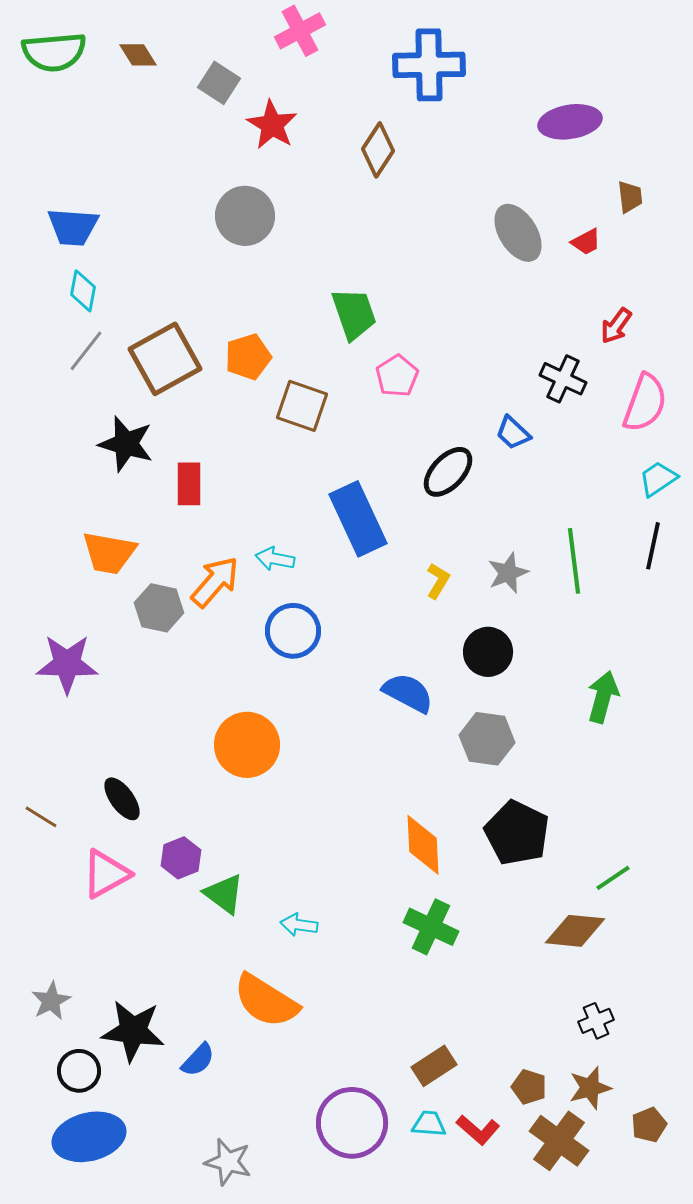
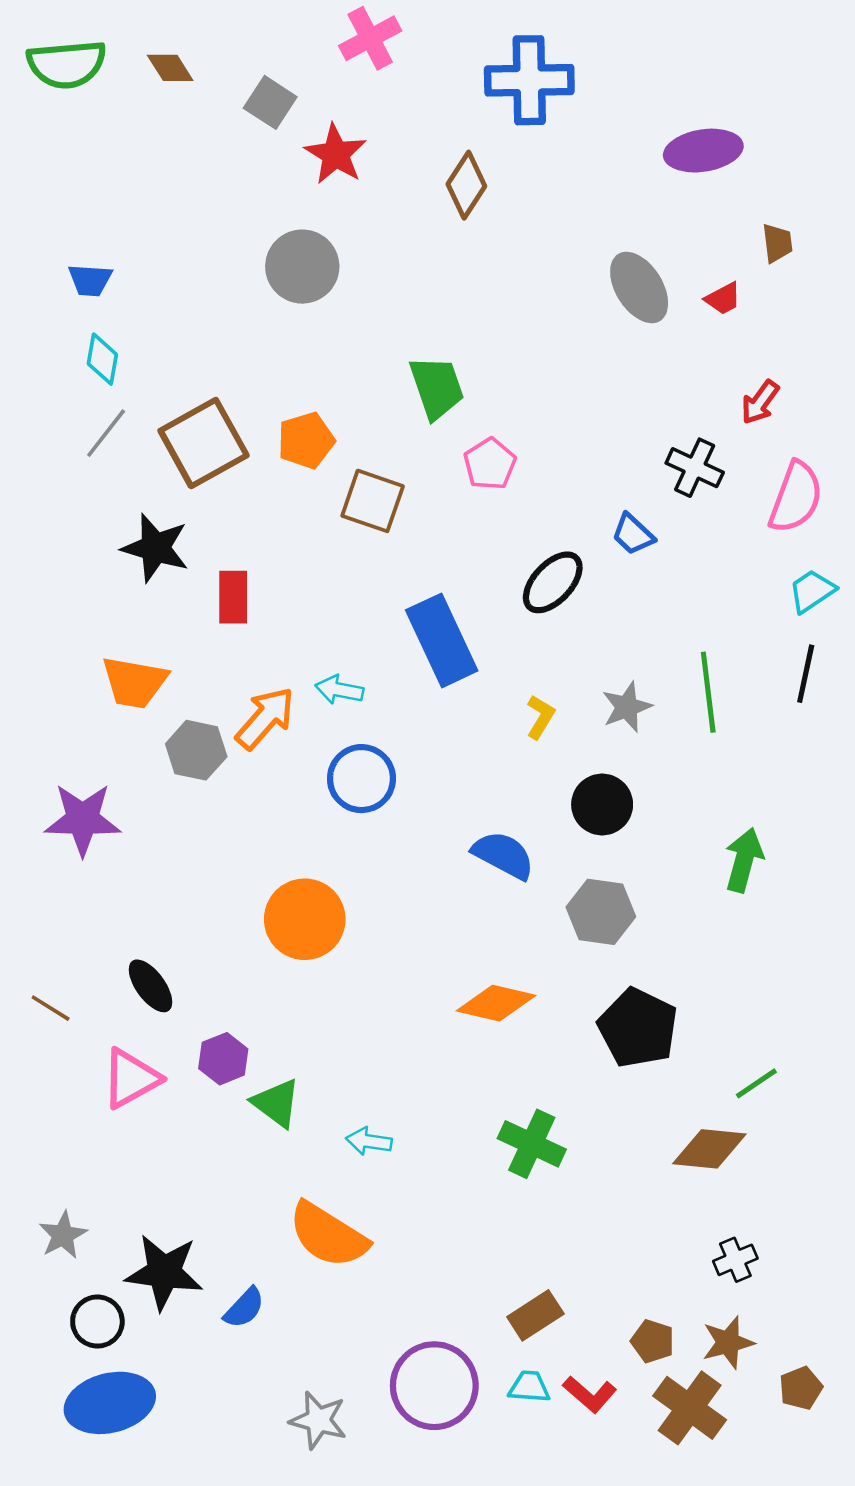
blue trapezoid: (73, 227) -> (90, 280), size x0.7
orange diamond: (423, 845) -> (496, 1003), moved, turned -74
gray star: (228, 1162) -> (318, 1420), moved

